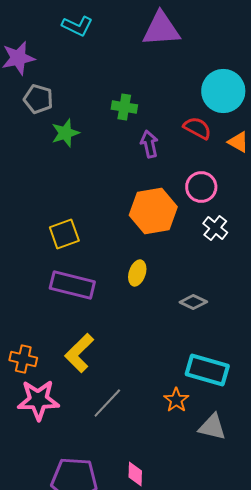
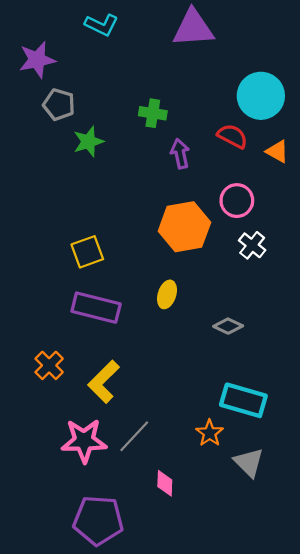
orange cross: (23, 359) -> (49, 365), moved, turned 32
pink star: (38, 400) -> (84, 441), moved
gray triangle: (212, 427) -> (249, 463), turned 32
pink diamond: (135, 474) -> (165, 483), moved

